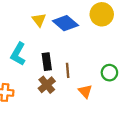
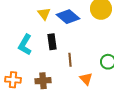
black rectangle: (47, 62) -> (52, 42), moved
brown cross: (47, 85) -> (43, 81), moved, turned 35

